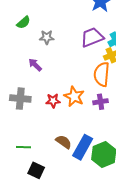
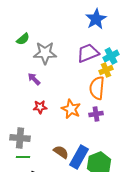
gray star: (47, 37) -> (45, 53), size x1.6
gray cross: (20, 99) -> (20, 138), moved
red star: (53, 101) -> (40, 107), moved

